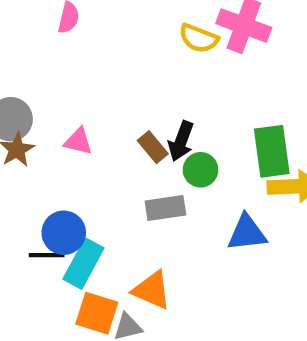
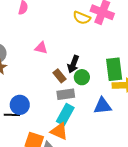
pink triangle: (78, 141) -> (41, 48), moved
brown rectangle: (153, 147) -> (60, 76), moved
cyan rectangle: (83, 264) -> (65, 114), moved

